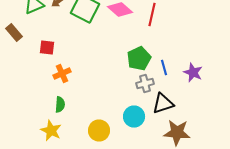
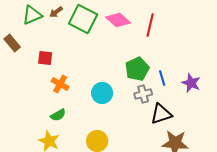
orange cross: (62, 74) -> (60, 84), turned -36
green semicircle: (60, 104) -> (58, 115), turned 56
cyan circle: (134, 116) -> (102, 93), moved

